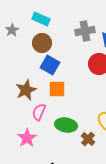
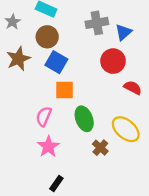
brown star: (26, 90) -> (18, 59), moved
green ellipse: (66, 125) -> (84, 119), moved, turned 60
pink star: (27, 138) -> (48, 147), moved

